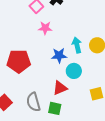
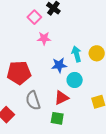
gray semicircle: (33, 102) -> (33, 100), moved

